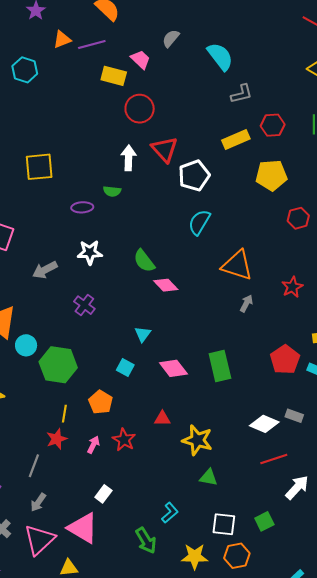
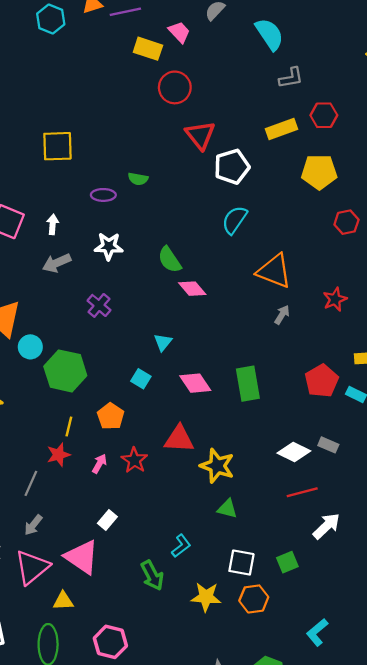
cyan hexagon: (25, 70) -> (51, 19), moved
white arrow: (128, 158) -> (53, 224), moved, size x0.7
red triangle: (162, 419) -> (179, 439), size x1.6

